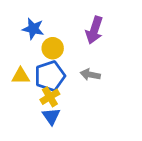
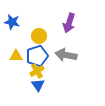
blue star: (33, 29) -> (12, 22), moved
gray arrow: (90, 75) -> (66, 55), size x1.5

